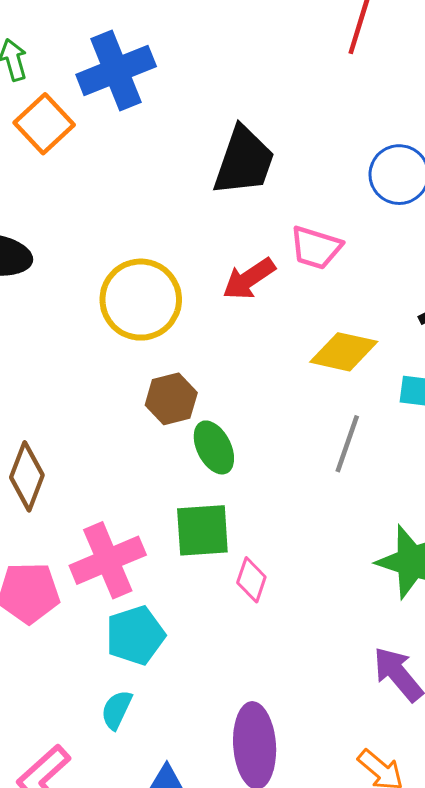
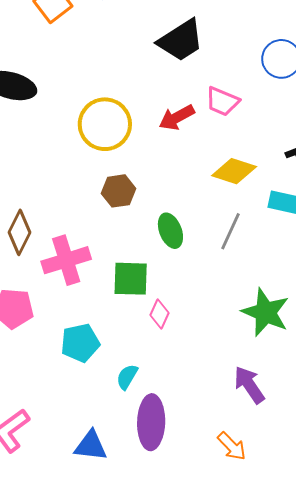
black trapezoid: (244, 161) -> (181, 40), turned 33
green ellipse: (214, 447) -> (170, 231), moved
pink cross: (108, 560) -> (66, 260), moved
cyan semicircle: (117, 710) -> (127, 377), moved

